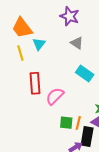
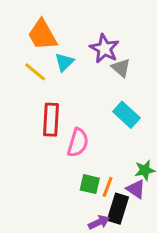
purple star: (69, 16) -> (104, 49), moved
yellow line: (20, 53) -> (35, 72), turned -42
pink semicircle: (55, 96) -> (78, 143), turned 144

